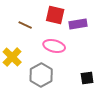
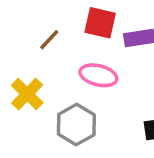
brown line: (25, 25) -> (49, 40), turned -72

